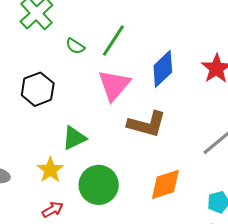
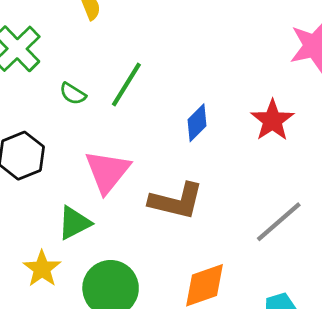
blue diamond: (163, 69) -> (197, 123), size x0.7
pink triangle: (114, 85) -> (107, 172), moved

